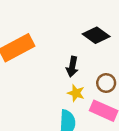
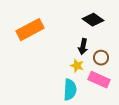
black arrow: (72, 67) -> (83, 47), moved

